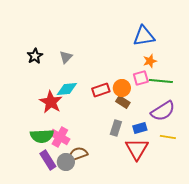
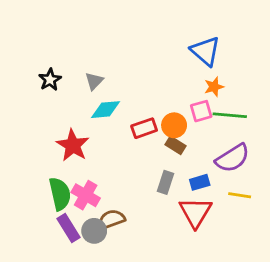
blue triangle: (144, 36) -> (205, 51), turned 50
cyan diamond: (67, 89) -> (106, 110), moved
green semicircle: (42, 136) -> (60, 194), turned -100

